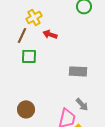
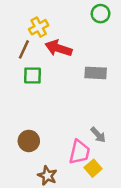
red arrow: (50, 34) -> (58, 48), size x1.5
gray rectangle: (78, 71) -> (96, 73), moved

